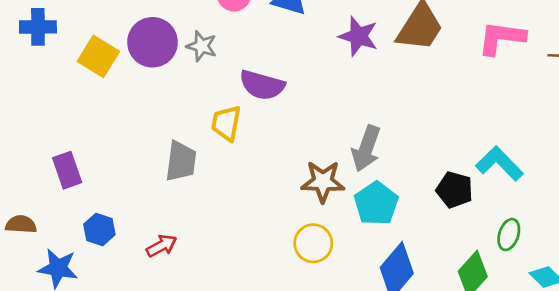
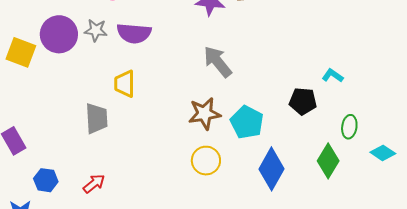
purple semicircle: (262, 85) -> (134, 33), moved
gray arrow: (366, 148) -> (218, 62), moved, turned 132
cyan L-shape: (500, 164) -> (333, 76), size x0.6

